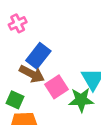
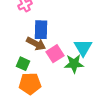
blue rectangle: (38, 56) -> (41, 30), turned -36

